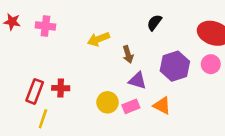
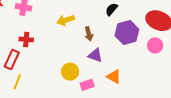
purple hexagon: (175, 66) -> (127, 32), moved
red cross: (61, 88) -> (26, 39), moved
pink rectangle: (131, 106) -> (87, 85), moved

